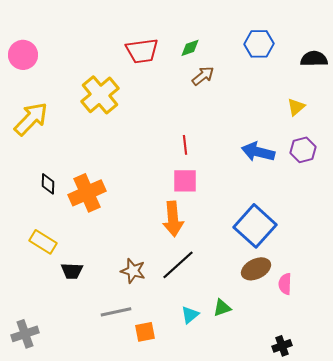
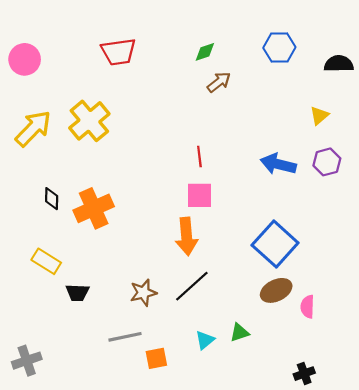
red trapezoid: (142, 51) -> (119, 52), moved
yellow cross: (100, 95) -> (89, 121), moved
brown star: (133, 271) -> (143, 293), turned -30

